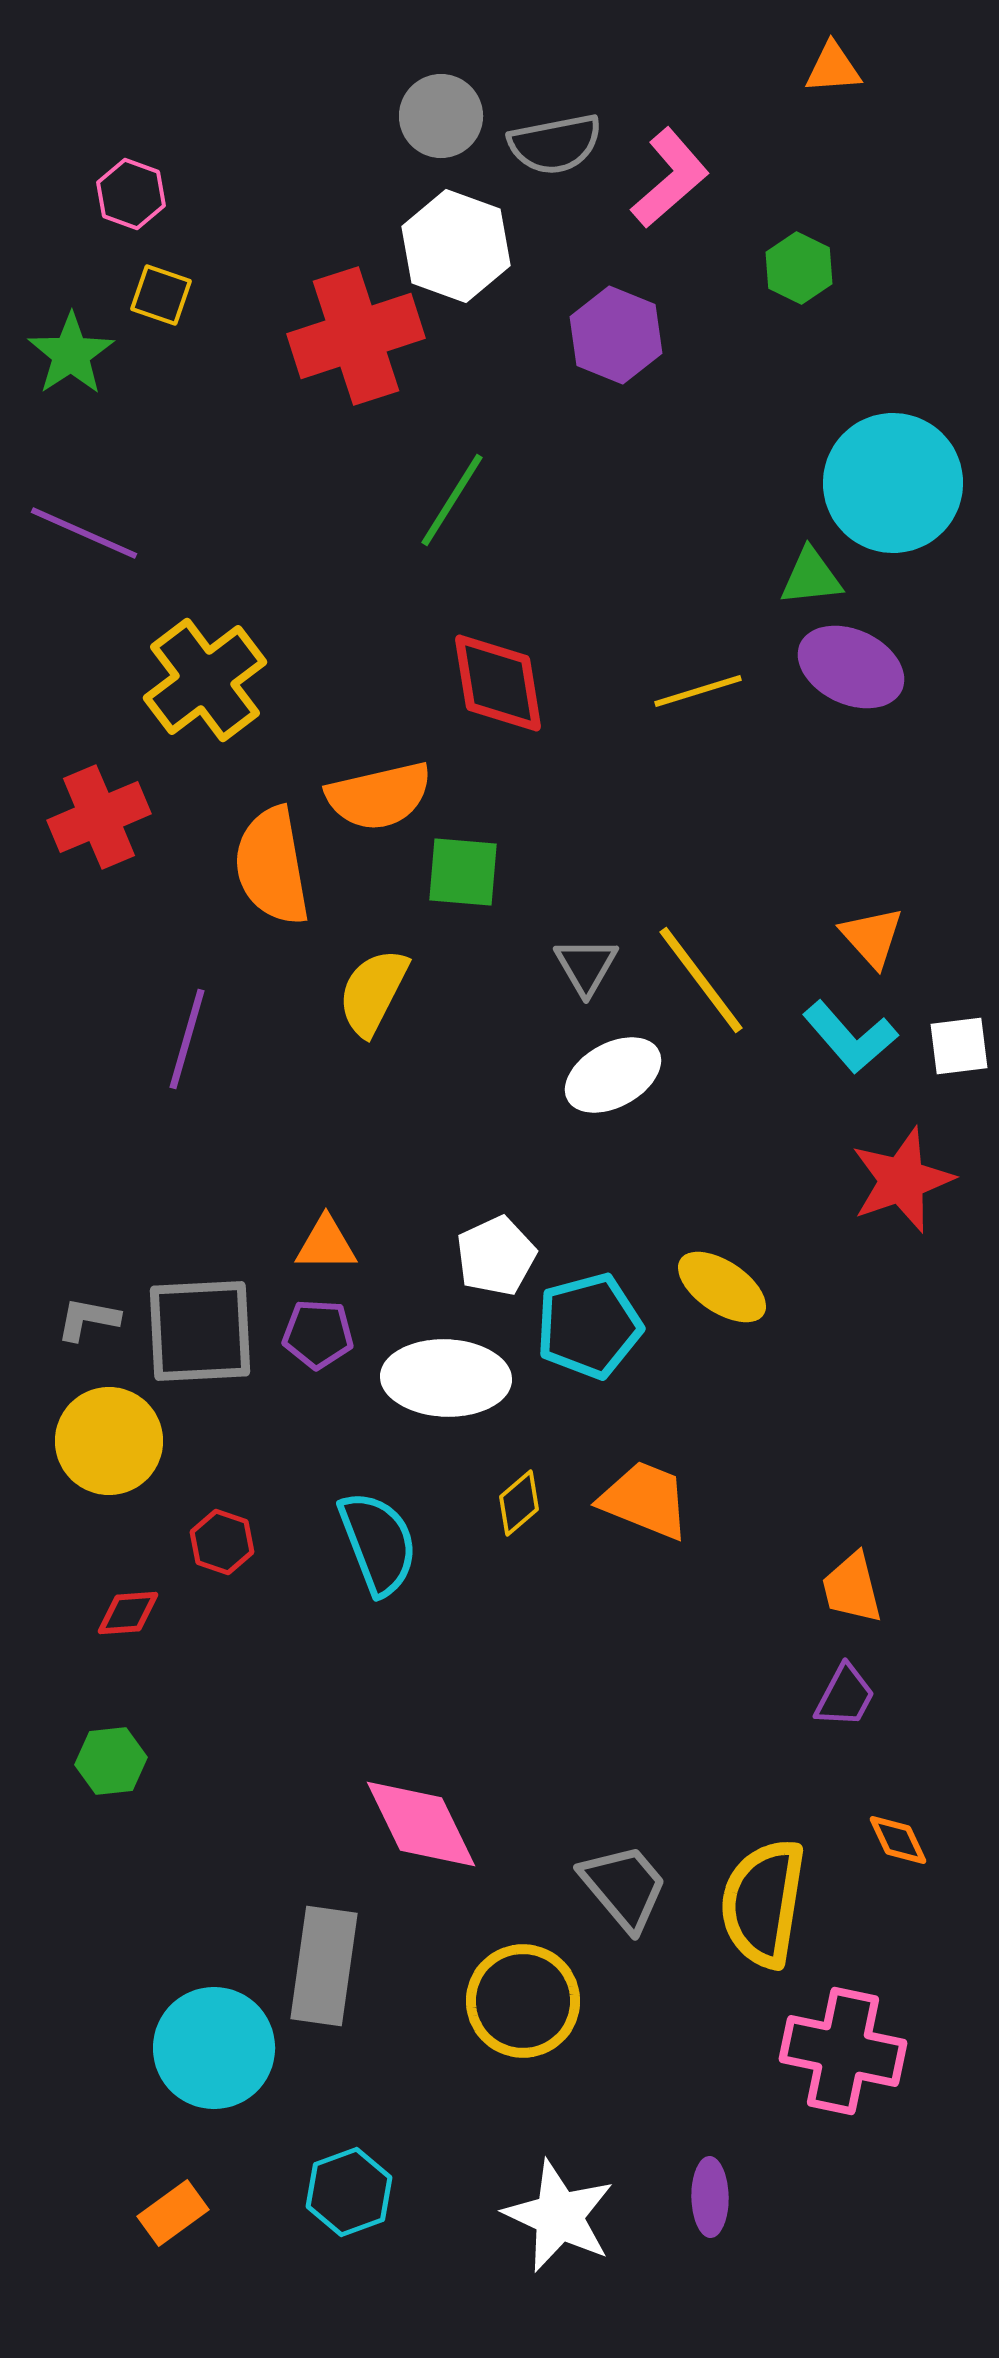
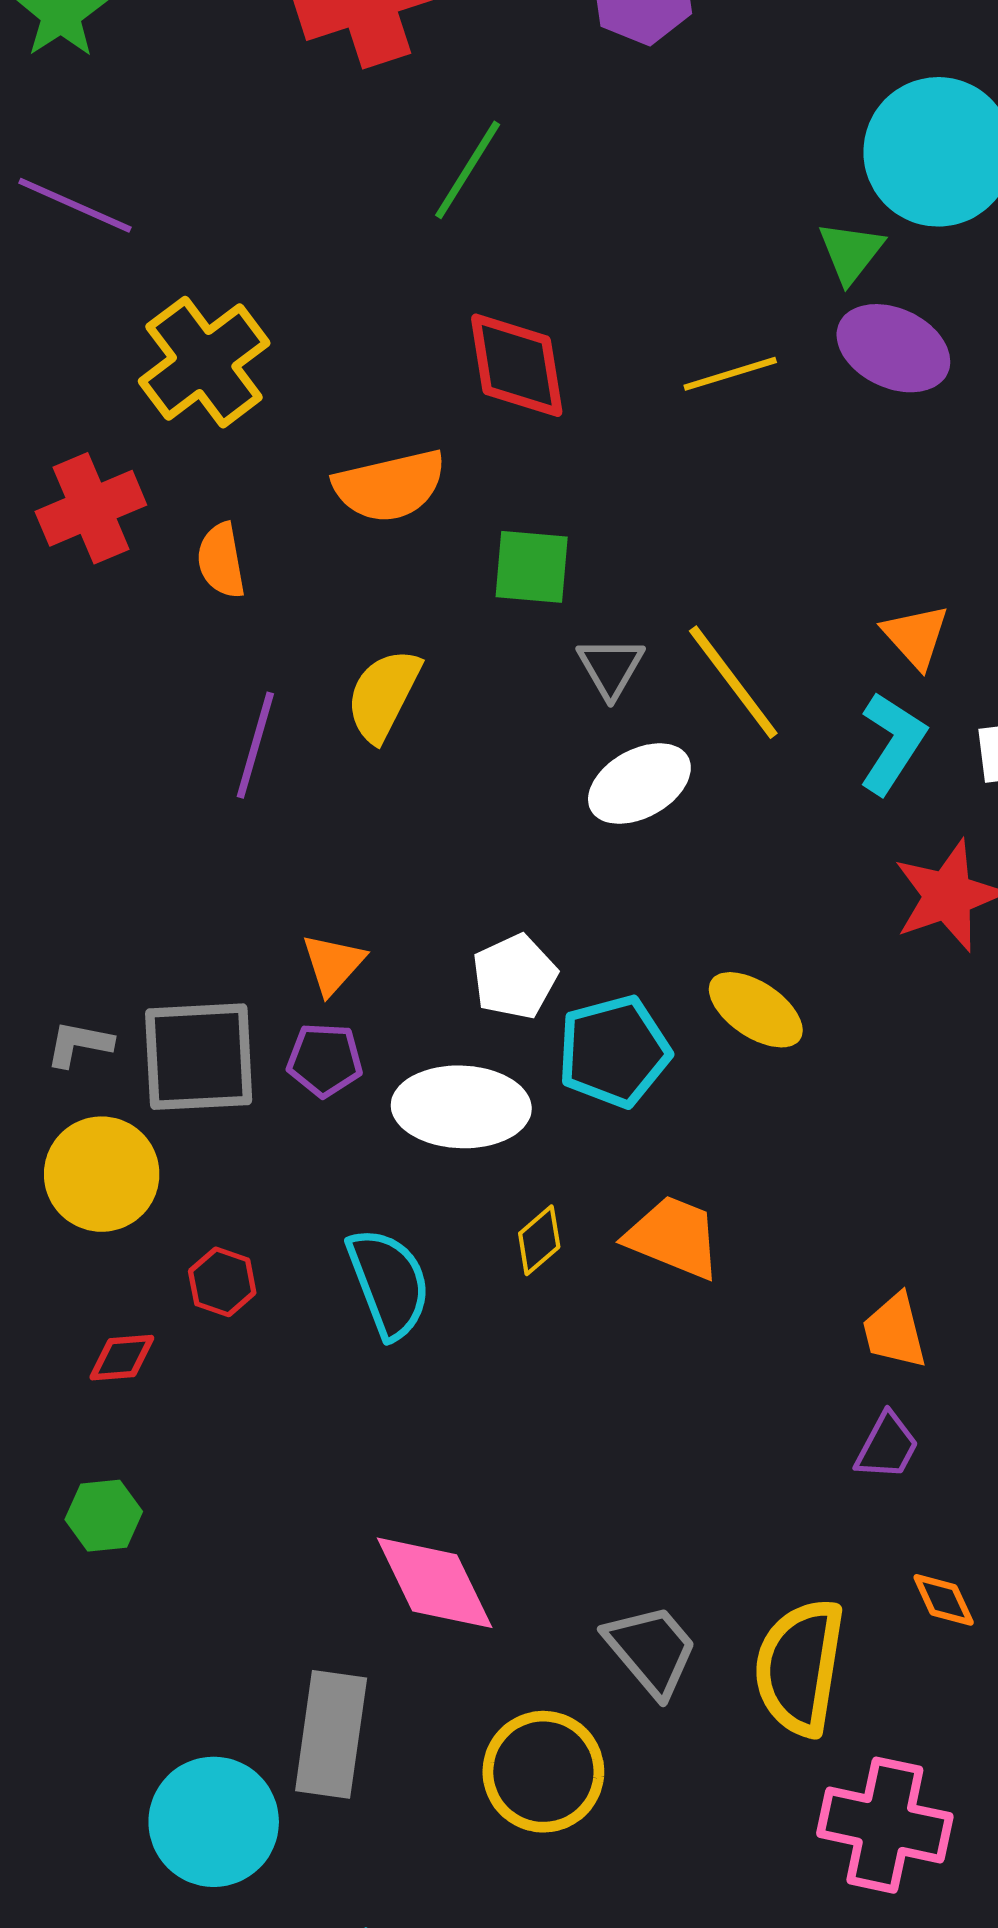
green triangle: (811, 577) -> (851, 252), turned -46
orange semicircle: (272, 866) -> (221, 561), moved, size x0.6
green square: (463, 872) -> (532, 567), moved
cyan L-shape: (850, 1037) -> (892, 743), turned -106
purple line: (187, 1039) -> (255, 745), moved
orange triangle: (326, 1244) -> (333, 964), turned -48

